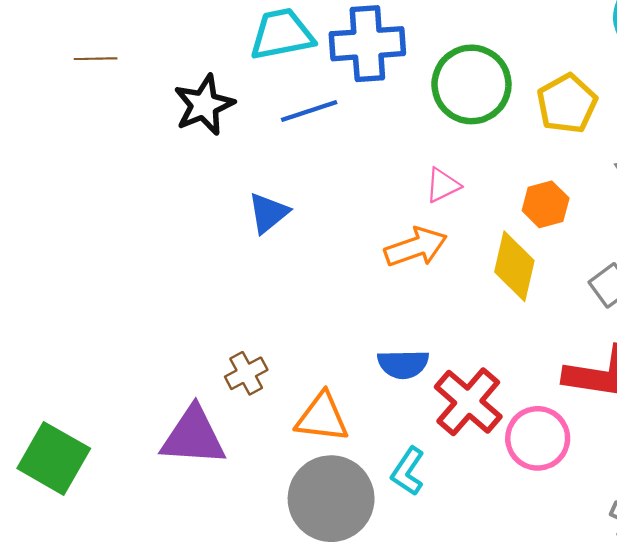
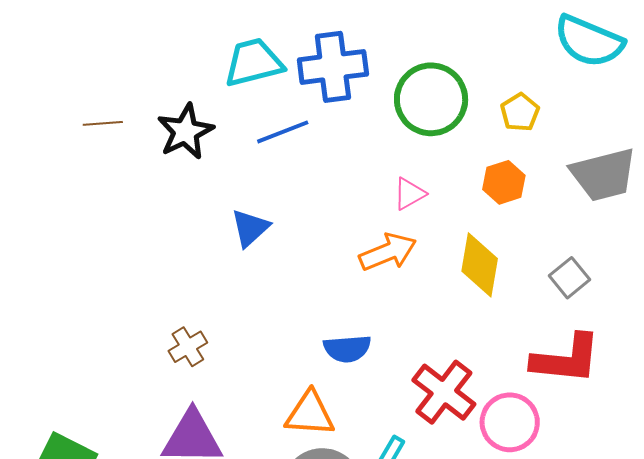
brown line: (96, 59) -> (103, 123), moved
yellow pentagon: (567, 104) -> (520, 112), size x0.7
orange hexagon: (546, 204) -> (504, 182), moved
blue semicircle: (403, 364) -> (347, 349), moved
brown cross: (246, 373) -> (188, 347), moved

